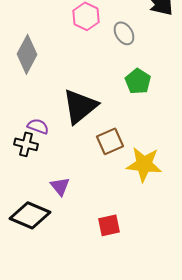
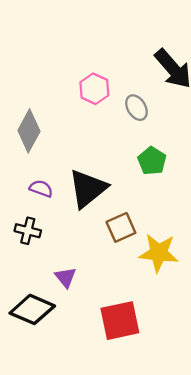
purple semicircle: (38, 126) -> (41, 189), moved
red square: (109, 225) -> (120, 321), size x1.6

